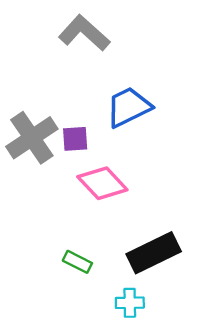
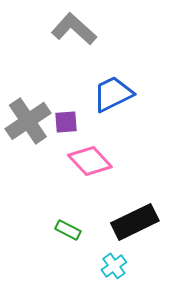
cyan cross: (130, 303) -> (114, 266), turned -35

